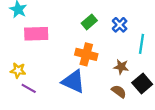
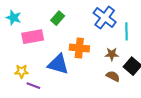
green rectangle: (89, 22) -> (58, 18), moved
blue cross: (120, 25) -> (105, 18), size x1.6
blue triangle: (73, 81) -> (58, 64), moved

